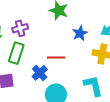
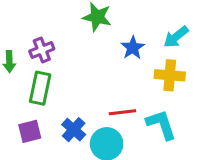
red line: (56, 57) -> (122, 112), moved
blue cross: (40, 73) -> (74, 130), moved

